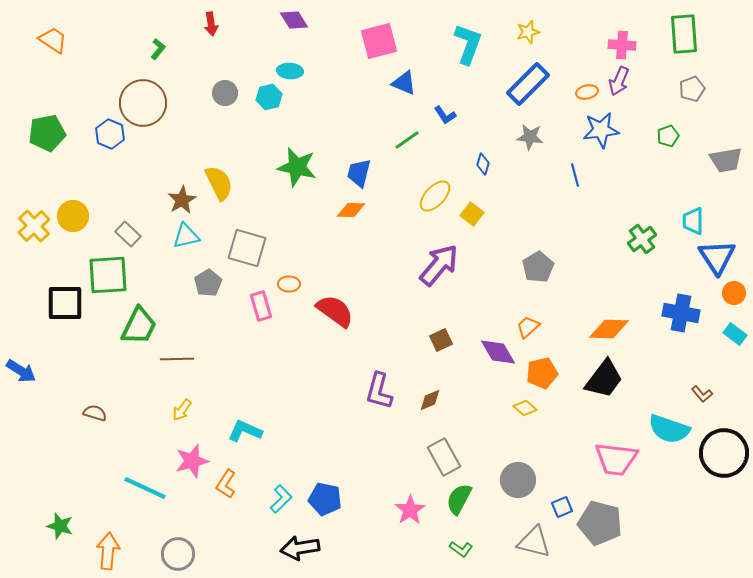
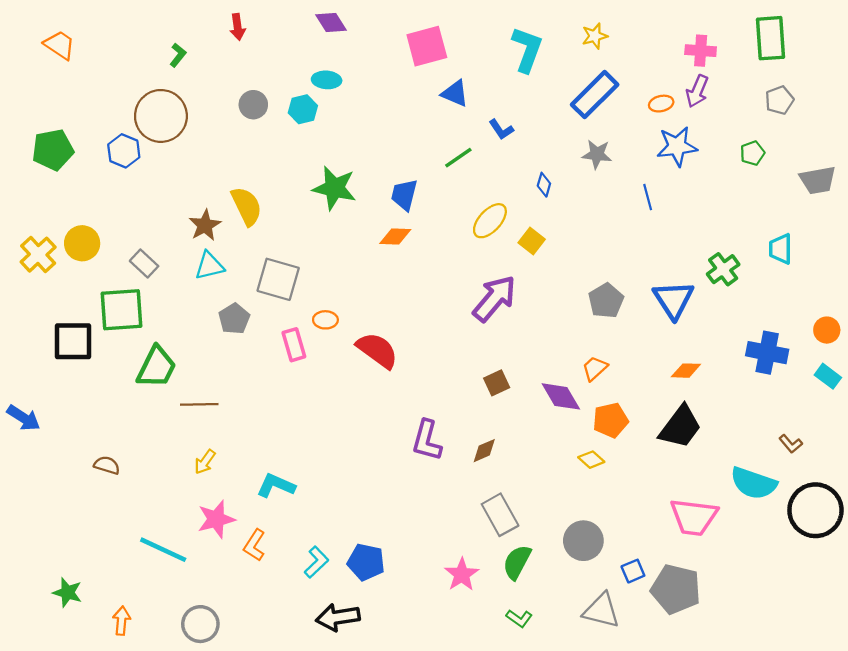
blue triangle: (717, 257) -> (674, 300), moved
orange diamond: (609, 329) -> (686, 371), size x0.7
orange arrow: (108, 551) -> (122, 621), size x0.7

